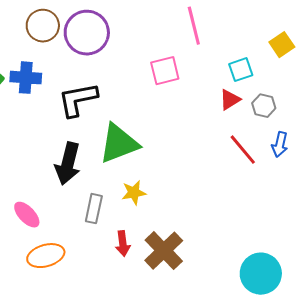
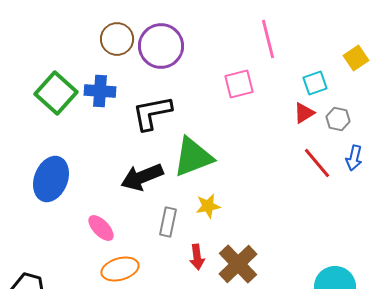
black arrow: (68, 164) -> (142, 177), turned 54

